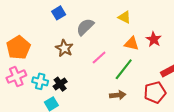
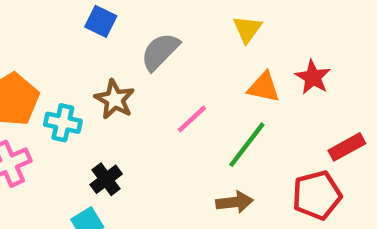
blue square: (59, 13) -> (101, 21), turned -32
yellow triangle: (124, 17) -> (247, 29), turned 40
cyan cross: (40, 81) -> (63, 123), moved

